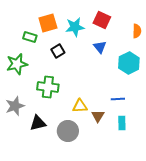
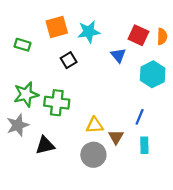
red square: (102, 20) -> (138, 35), moved
green rectangle: (30, 37) -> (22, 45), moved
green star: (17, 64) -> (26, 94), moved
blue line: (118, 99) -> (140, 117), turned -64
gray circle: (68, 131) -> (93, 155), moved

